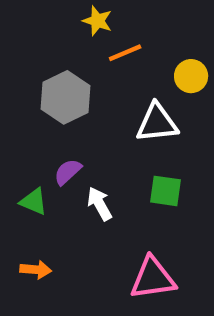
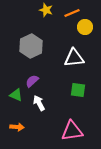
orange line: (125, 53) -> (72, 13), moved
yellow circle: (191, 76) -> (85, 27), moved
white arrow: (100, 204) -> (39, 103), moved

